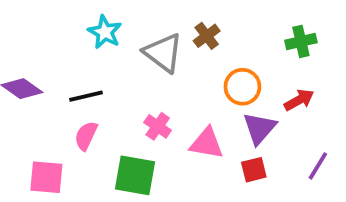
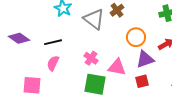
purple triangle: (259, 128) -> (145, 59), turned 30
green square: (135, 175) -> (95, 84), moved

